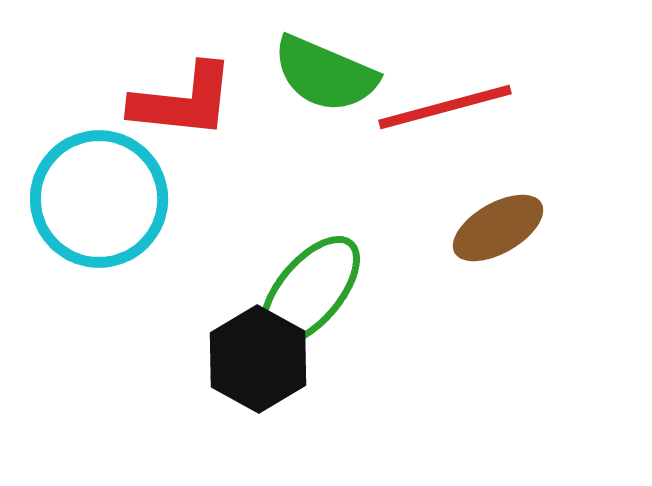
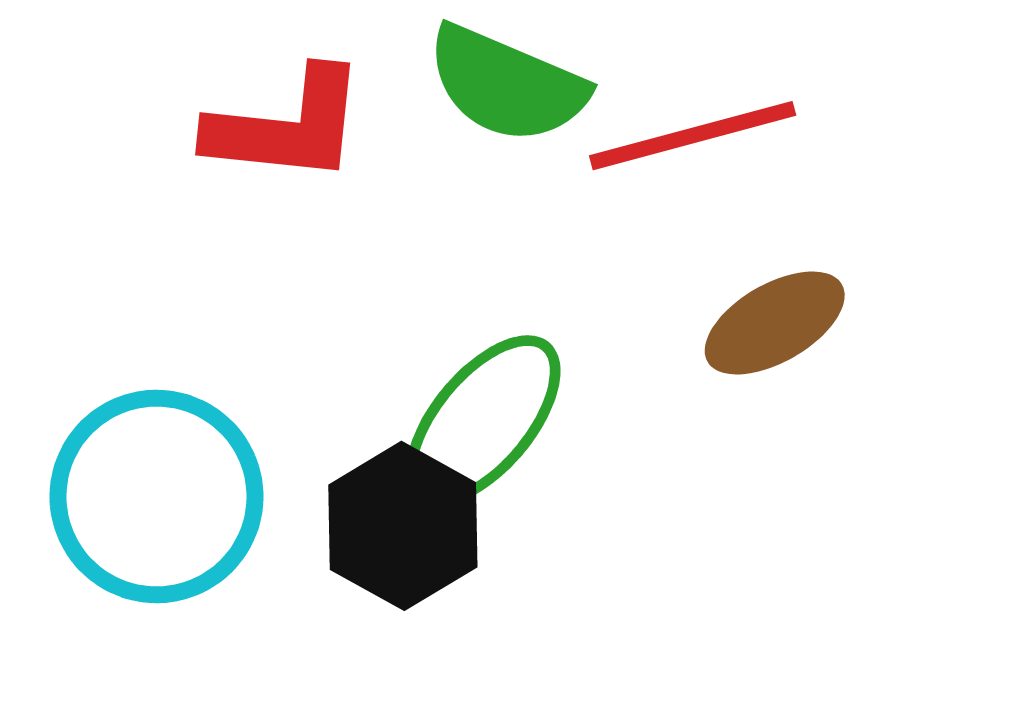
cyan circle: (99, 199) -> (156, 497), moved

